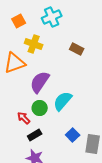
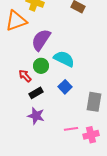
cyan semicircle: (63, 101) -> (64, 59), turned 75
blue square: (73, 135) -> (65, 87), moved

